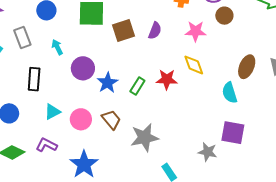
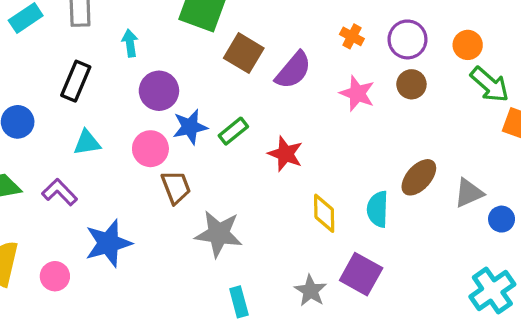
brown square: (124, 31) -> (244, 53), turned 30
purple semicircle: (155, 31) -> (293, 70), size x1.4
yellow diamond: (194, 65) -> (324, 213), moved
green rectangle: (137, 86) -> (233, 131), moved
pink circle: (81, 119) -> (150, 149), moved

